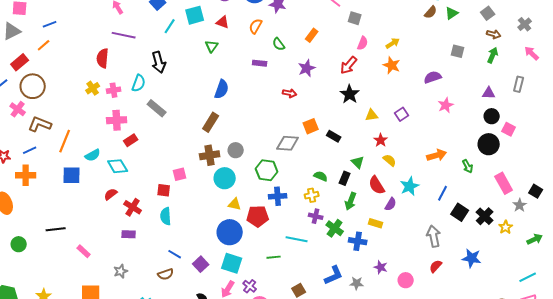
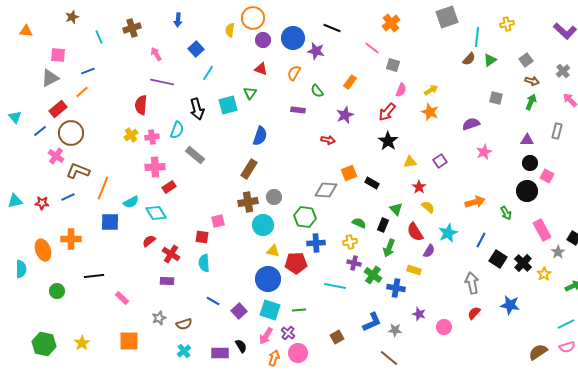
cyan square: (195, 15) -> (228, 105), moved
orange cross: (26, 175) -> (71, 239), moved
green line: (274, 257) -> (299, 310), moved
brown semicircle: (166, 274) -> (184, 324), moved

